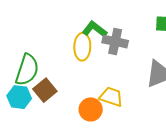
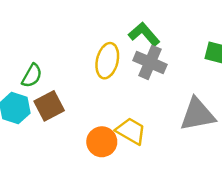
green L-shape: (95, 29) -> (144, 34), moved
green semicircle: (27, 70) -> (32, 76), size x0.6

